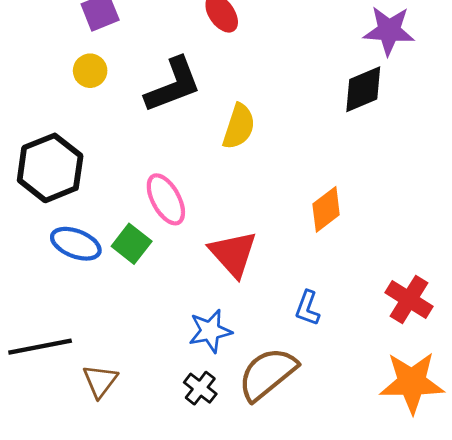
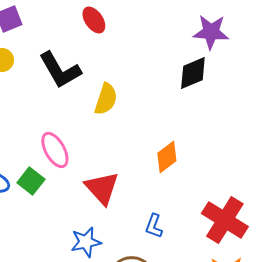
black L-shape: (173, 85) -> (60, 70), turned 81
red cross: (409, 299) -> (225, 220), size x1.4

